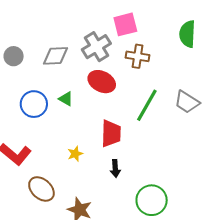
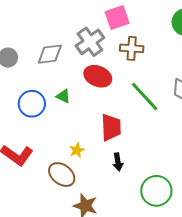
green line: (147, 105) -> (145, 96), turned -68
brown ellipse: (41, 189) -> (62, 175), moved

